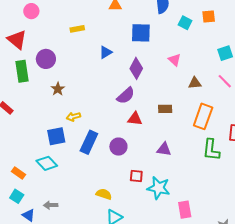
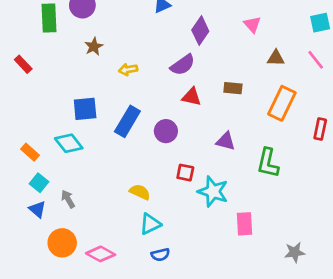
yellow arrow: (73, 117) -> (128, 70), moved
green L-shape: (211, 150) -> (268, 163), moved
cyan square: (17, 196) -> (39, 183), moved
gray arrow: (51, 205) -> (68, 199), turned 56

